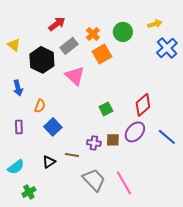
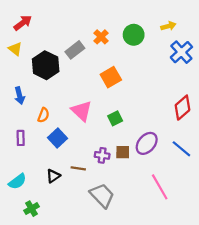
red arrow: (57, 24) -> (23, 23), moved
orange square: (102, 54) -> (111, 77), moved
pink triangle: (75, 76) -> (81, 111), moved
red diamond: (143, 105) -> (182, 108), moved
pink line: (124, 183) -> (160, 187), moved

